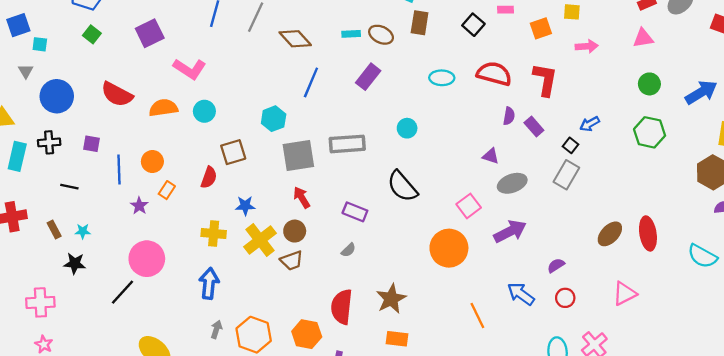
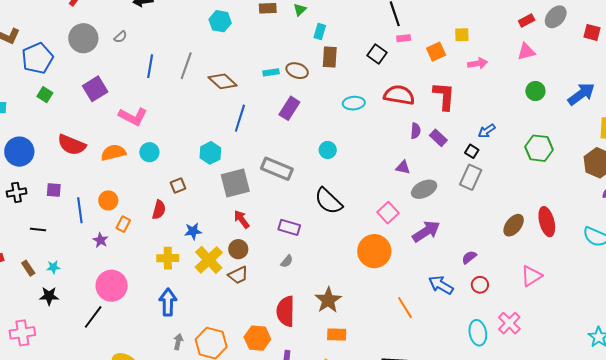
green hexagon: (650, 132) -> (539, 148), moved
gray rectangle: (347, 144) -> (277, 169), turned 32
brown square: (233, 152) -> (178, 186), size x0.7

